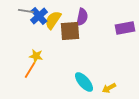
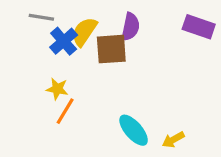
blue cross: (39, 16) -> (64, 41), moved
purple rectangle: (125, 28) -> (199, 27), moved, turned 30
orange line: (30, 70) -> (65, 111), moved

